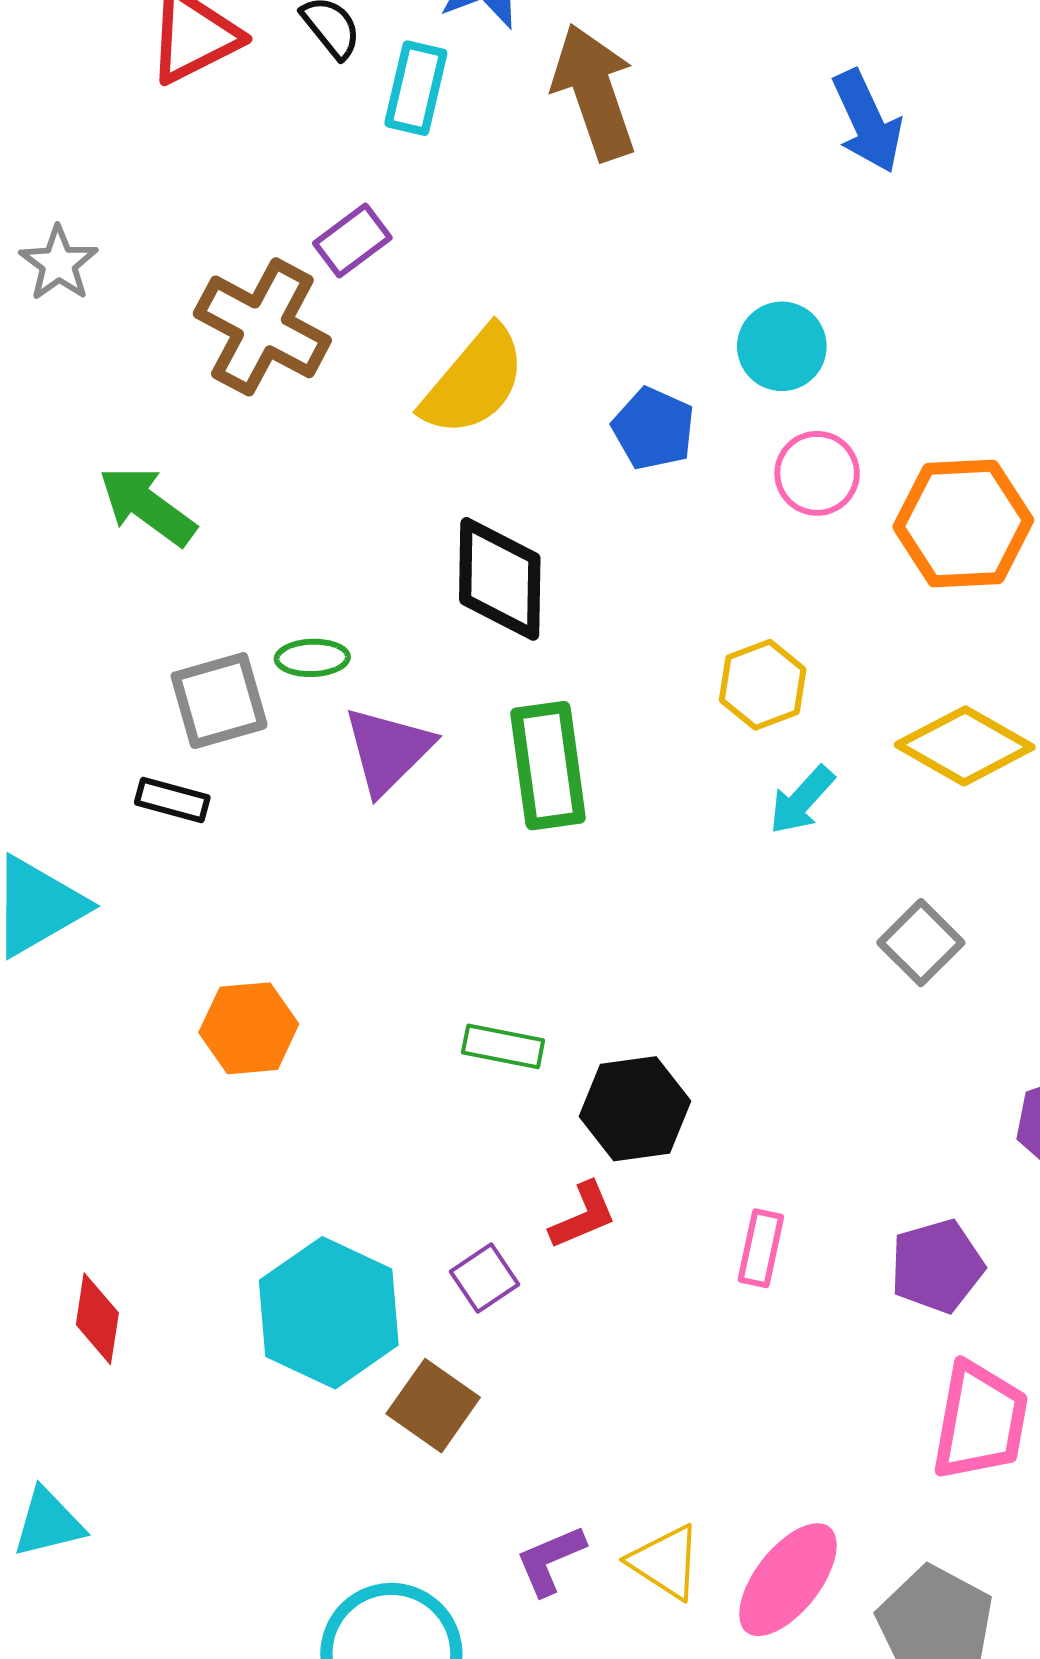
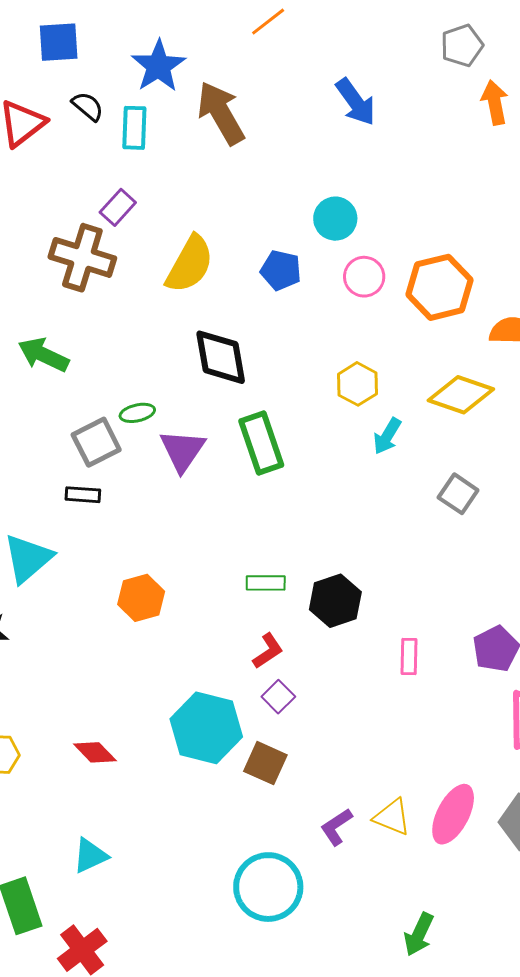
red L-shape: (583, 1216) -> (268, 651), moved
red diamond: (97, 1319) -> (95, 752), turned -42

